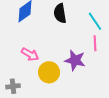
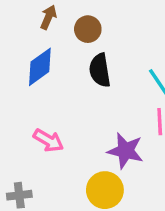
yellow circle: (49, 72) -> (105, 190), moved

